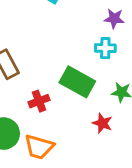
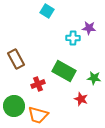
cyan cross: (105, 48) -> (73, 38), moved

